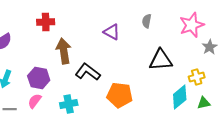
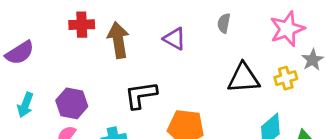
brown arrow: (64, 51) -> (118, 40), moved
black L-shape: (88, 72) -> (141, 95), turned -45
yellow cross: (197, 77) -> (286, 78), moved

